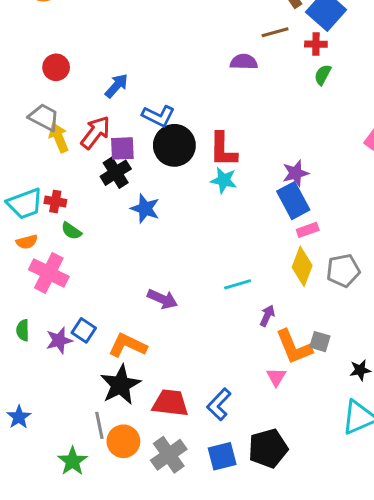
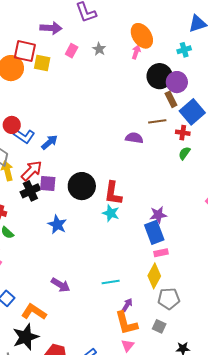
blue L-shape: (158, 116) -> (24, 136), moved
black cross: (116, 173) -> (30, 191), moved
gray pentagon: (343, 271) -> (169, 299), moved
orange L-shape: (294, 347) -> (126, 323), moved

